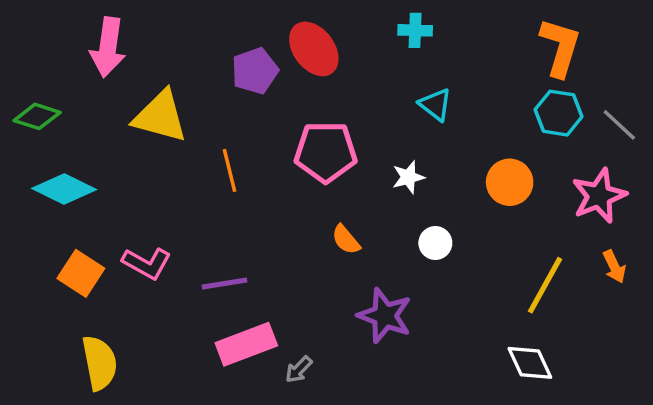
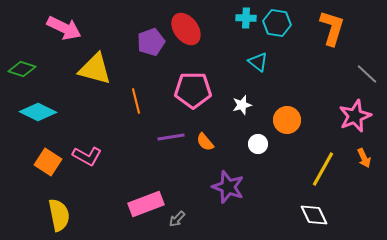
pink arrow: (108, 47) -> (64, 28), turned -72
cyan hexagon: (559, 113) -> (277, 23), moved
orange circle: (510, 182) -> (287, 120), moved
purple line: (224, 284) -> (171, 137), moved

